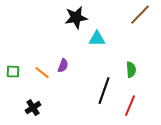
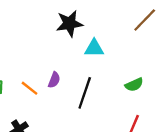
green semicircle: (131, 70) -> (134, 85), turned 70
black line: (104, 91) -> (85, 93), moved

